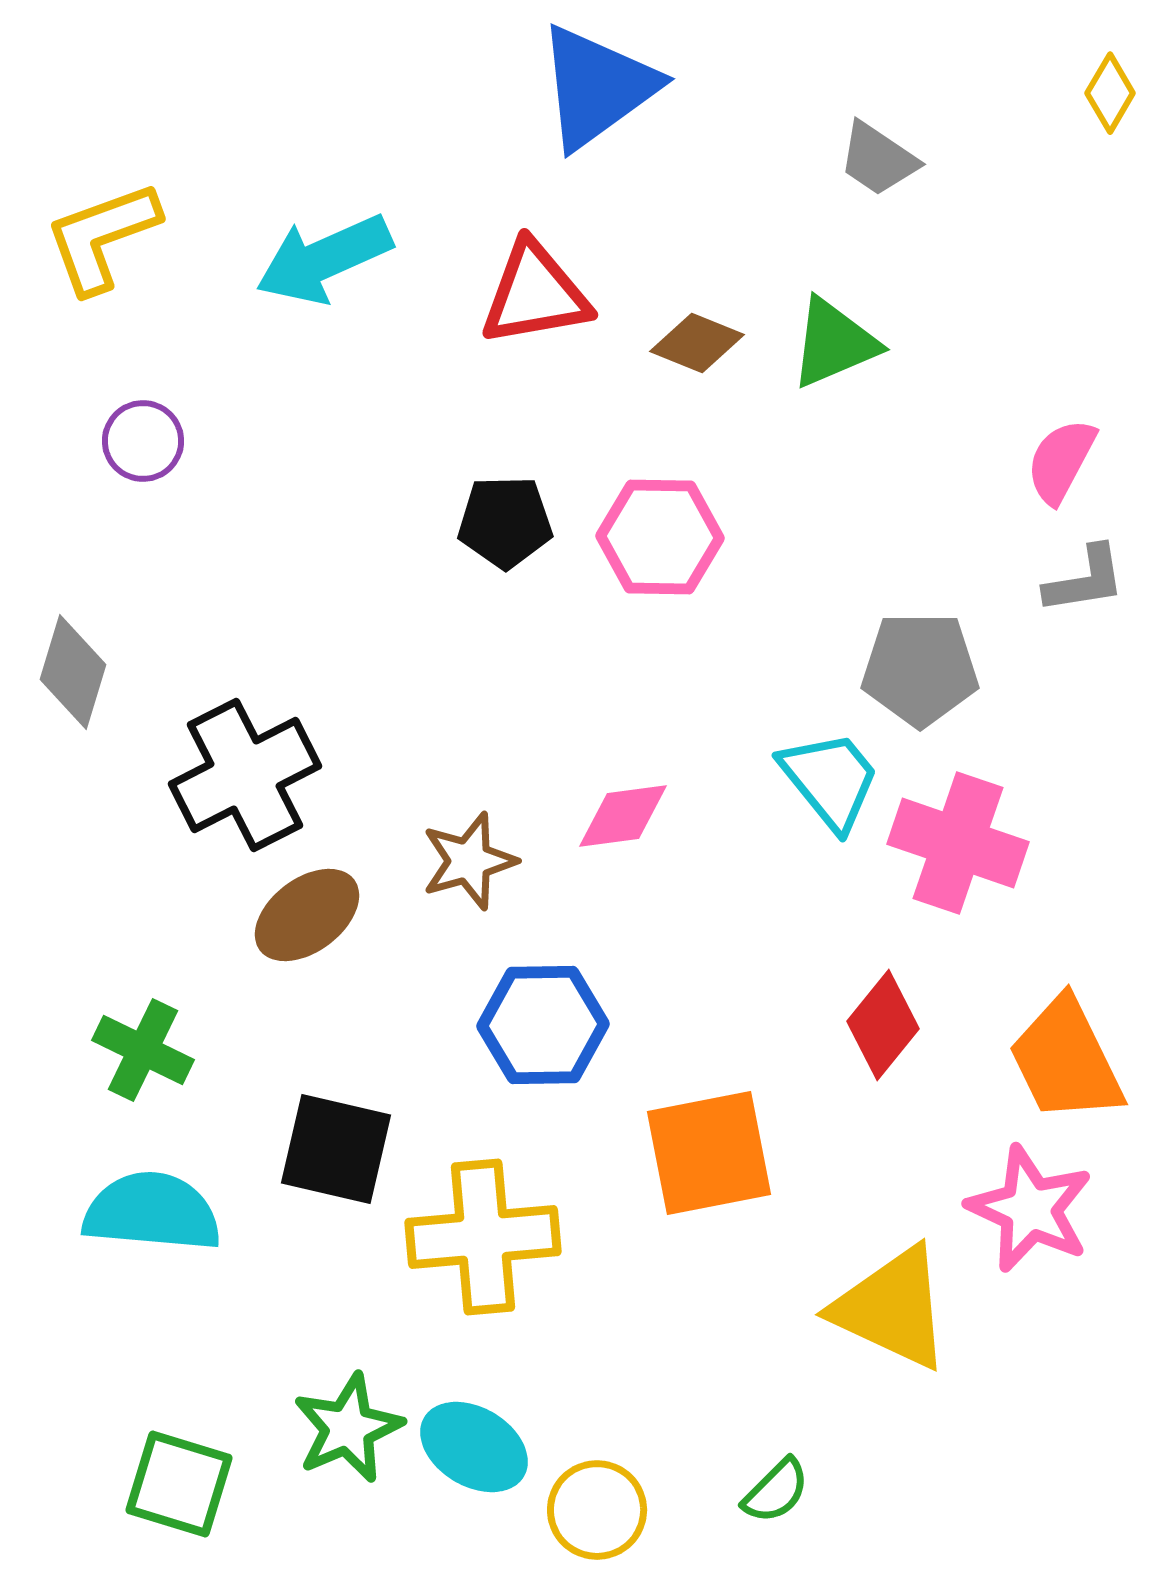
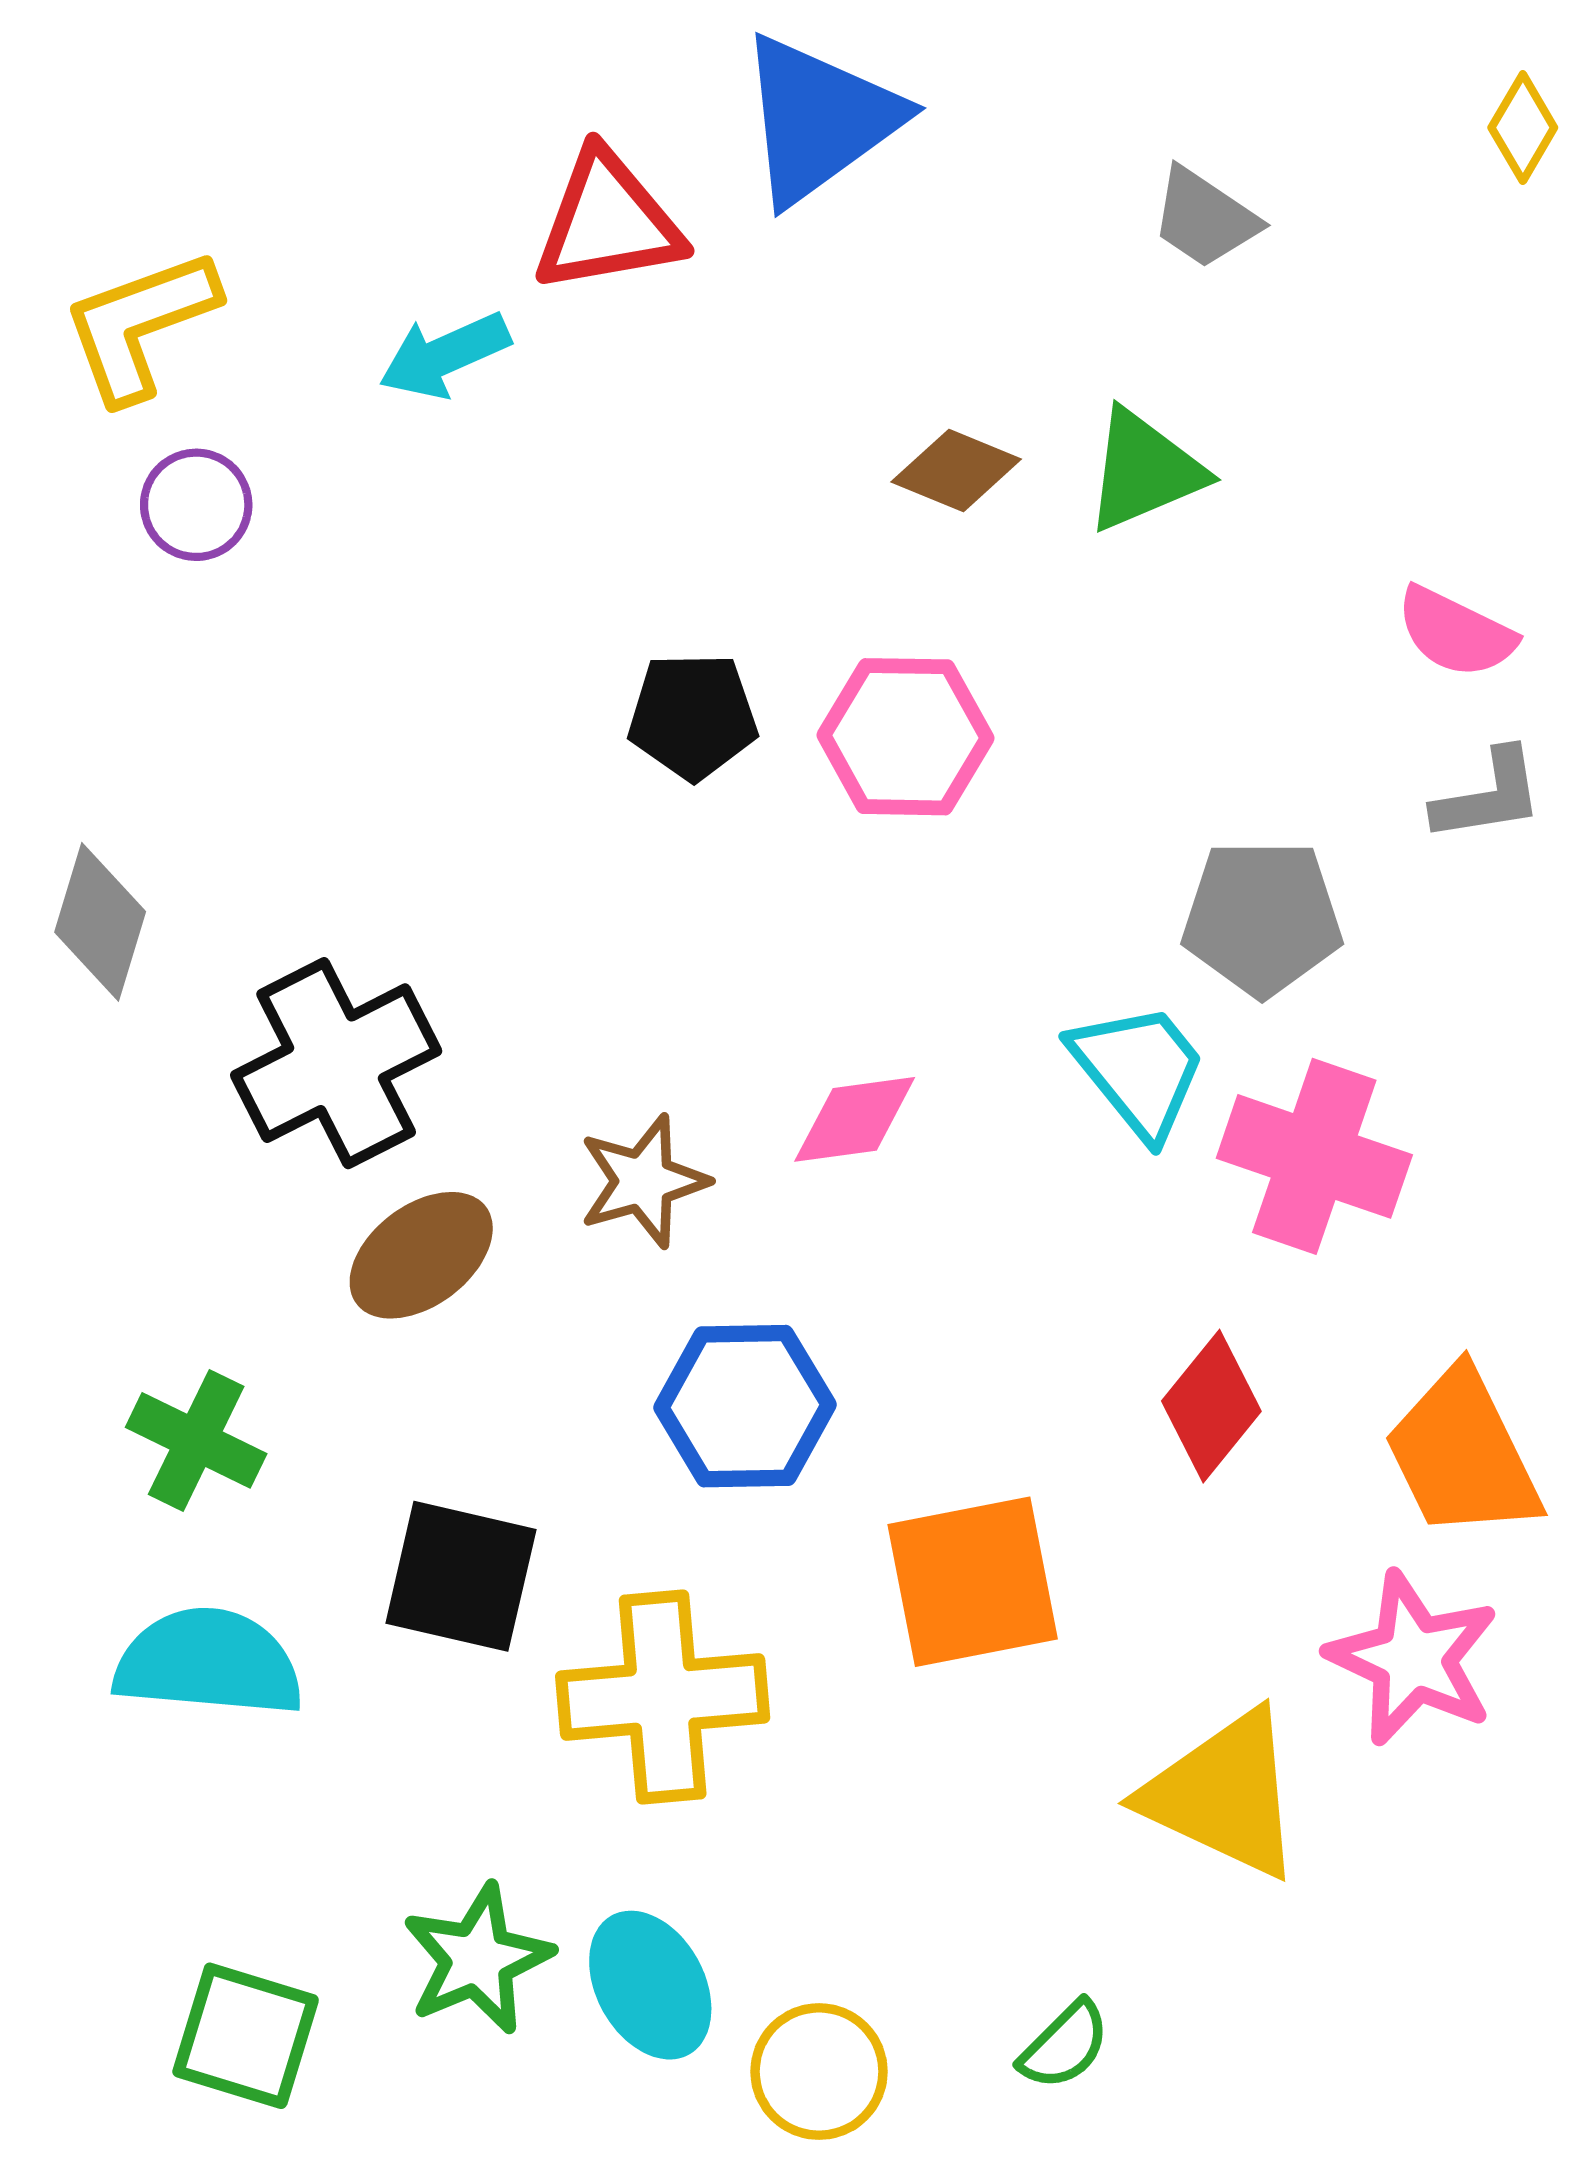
cyan arrow: (324, 259) -> (444, 355), size x0.7
red triangle: (535, 294) -> (608, 222), moved
purple circle: (143, 441) -> (196, 505), moved
pink semicircle: (1061, 461) -> (1456, 632), turned -92
cyan ellipse: (474, 1447) -> (650, 1985), turned 30

